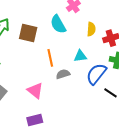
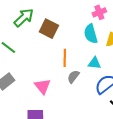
cyan semicircle: (58, 24) -> (91, 34), moved
gray semicircle: (63, 74) -> (73, 77), turned -48

